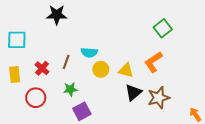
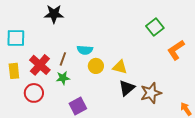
orange L-shape: (153, 62) -> (176, 50), moved
red cross: (42, 68) -> (40, 65), size x1.5
green star: (70, 89) -> (63, 78), moved

